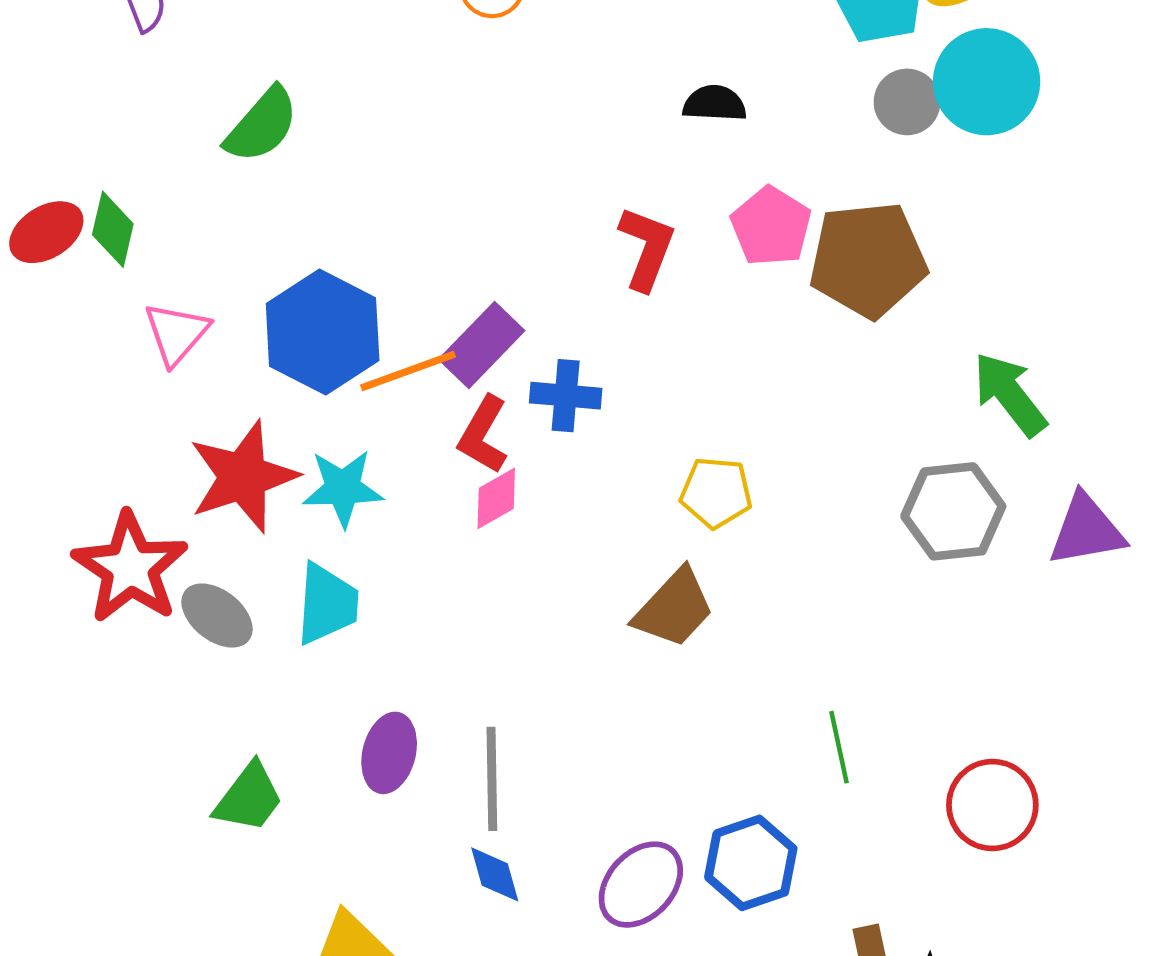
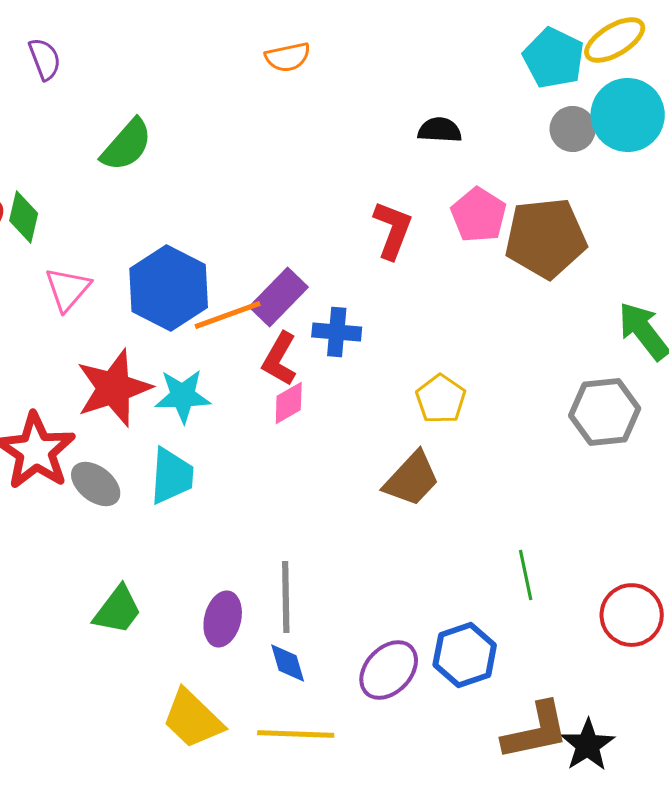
yellow pentagon: (716, 493) -> (441, 399), turned 30
purple ellipse: (389, 753) -> (223, 619), moved

